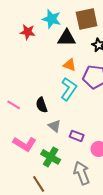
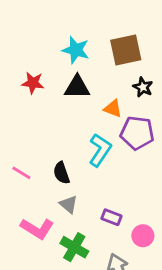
red star: (28, 32) -> (33, 83), moved
black triangle: (67, 38) -> (77, 87), moved
orange triangle: (70, 65) -> (113, 109), moved
gray triangle: (55, 126) -> (69, 204), moved

